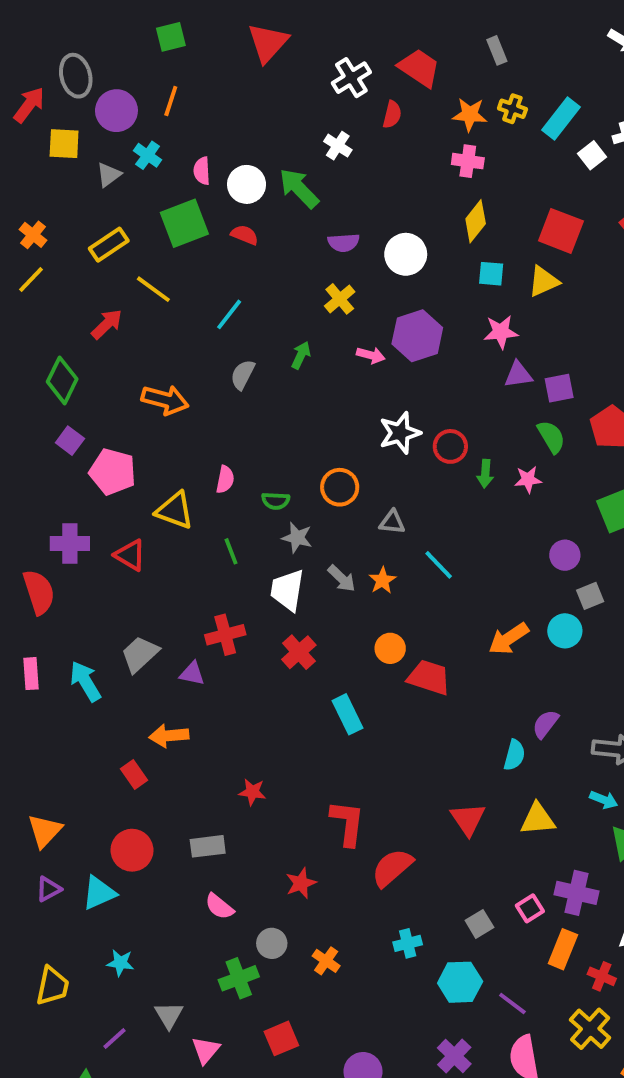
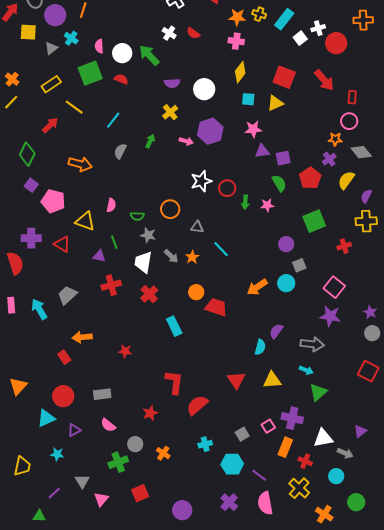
red semicircle: (392, 115) -> (193, 33), moved, turned 112
purple triangle: (192, 674) -> (99, 256), moved
red star: (252, 792) -> (125, 351), moved
purple triangle: (49, 889) -> (74, 430), moved

